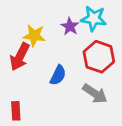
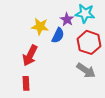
red arrow: (20, 57) -> (30, 55), moved
blue semicircle: (58, 75) -> (58, 35), moved

